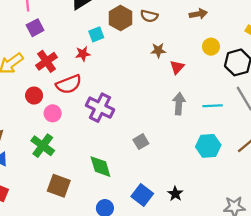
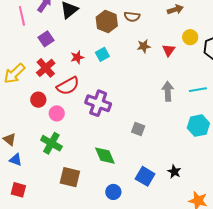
purple square: (35, 28) -> (46, 39), moved
cyan square: (96, 34) -> (102, 54), moved
red triangle: (177, 67) -> (169, 50), moved
gray square: (141, 142) -> (138, 129), turned -32

